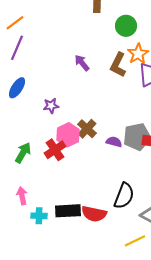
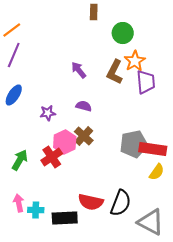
purple semicircle: (114, 142) -> (84, 106), moved
red semicircle: (94, 214) -> (91, 202), moved
cyan cross: (39, 216) -> (36, 210), moved

